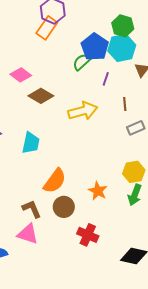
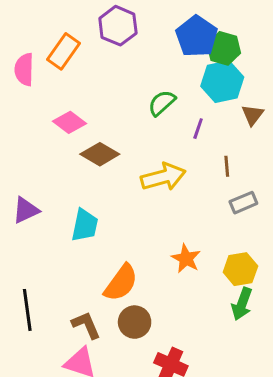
orange rectangle: (47, 28) -> (64, 51), moved
blue pentagon: (95, 47) -> (197, 36), moved
orange star: (98, 191) -> (186, 259), moved

